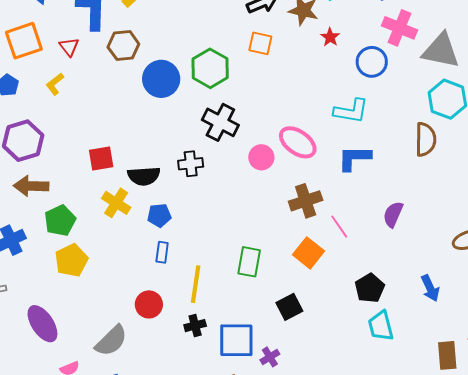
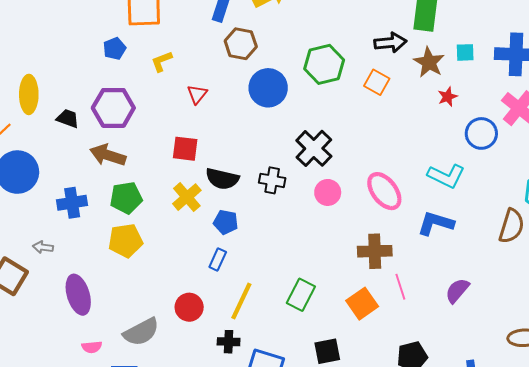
red triangle: (69, 47) -> (197, 94), moved
green hexagon: (210, 68) -> (324, 64), moved
pink circle: (261, 157) -> (328, 192), moved

